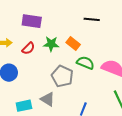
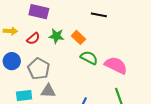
gray pentagon: (62, 76) -> (39, 69), moved
gray triangle: (48, 99) -> (48, 91), turned -35

